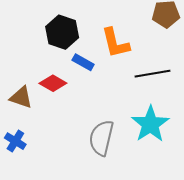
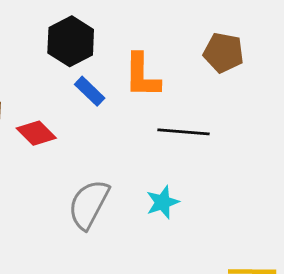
red diamond: (53, 83) -> (36, 133), moved
cyan star: (150, 124) -> (163, 202), size x0.6

